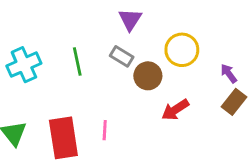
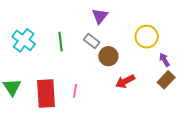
yellow circle: (182, 50) -> (147, 37), moved
cyan cross: (24, 65) -> (24, 40), turned -35

